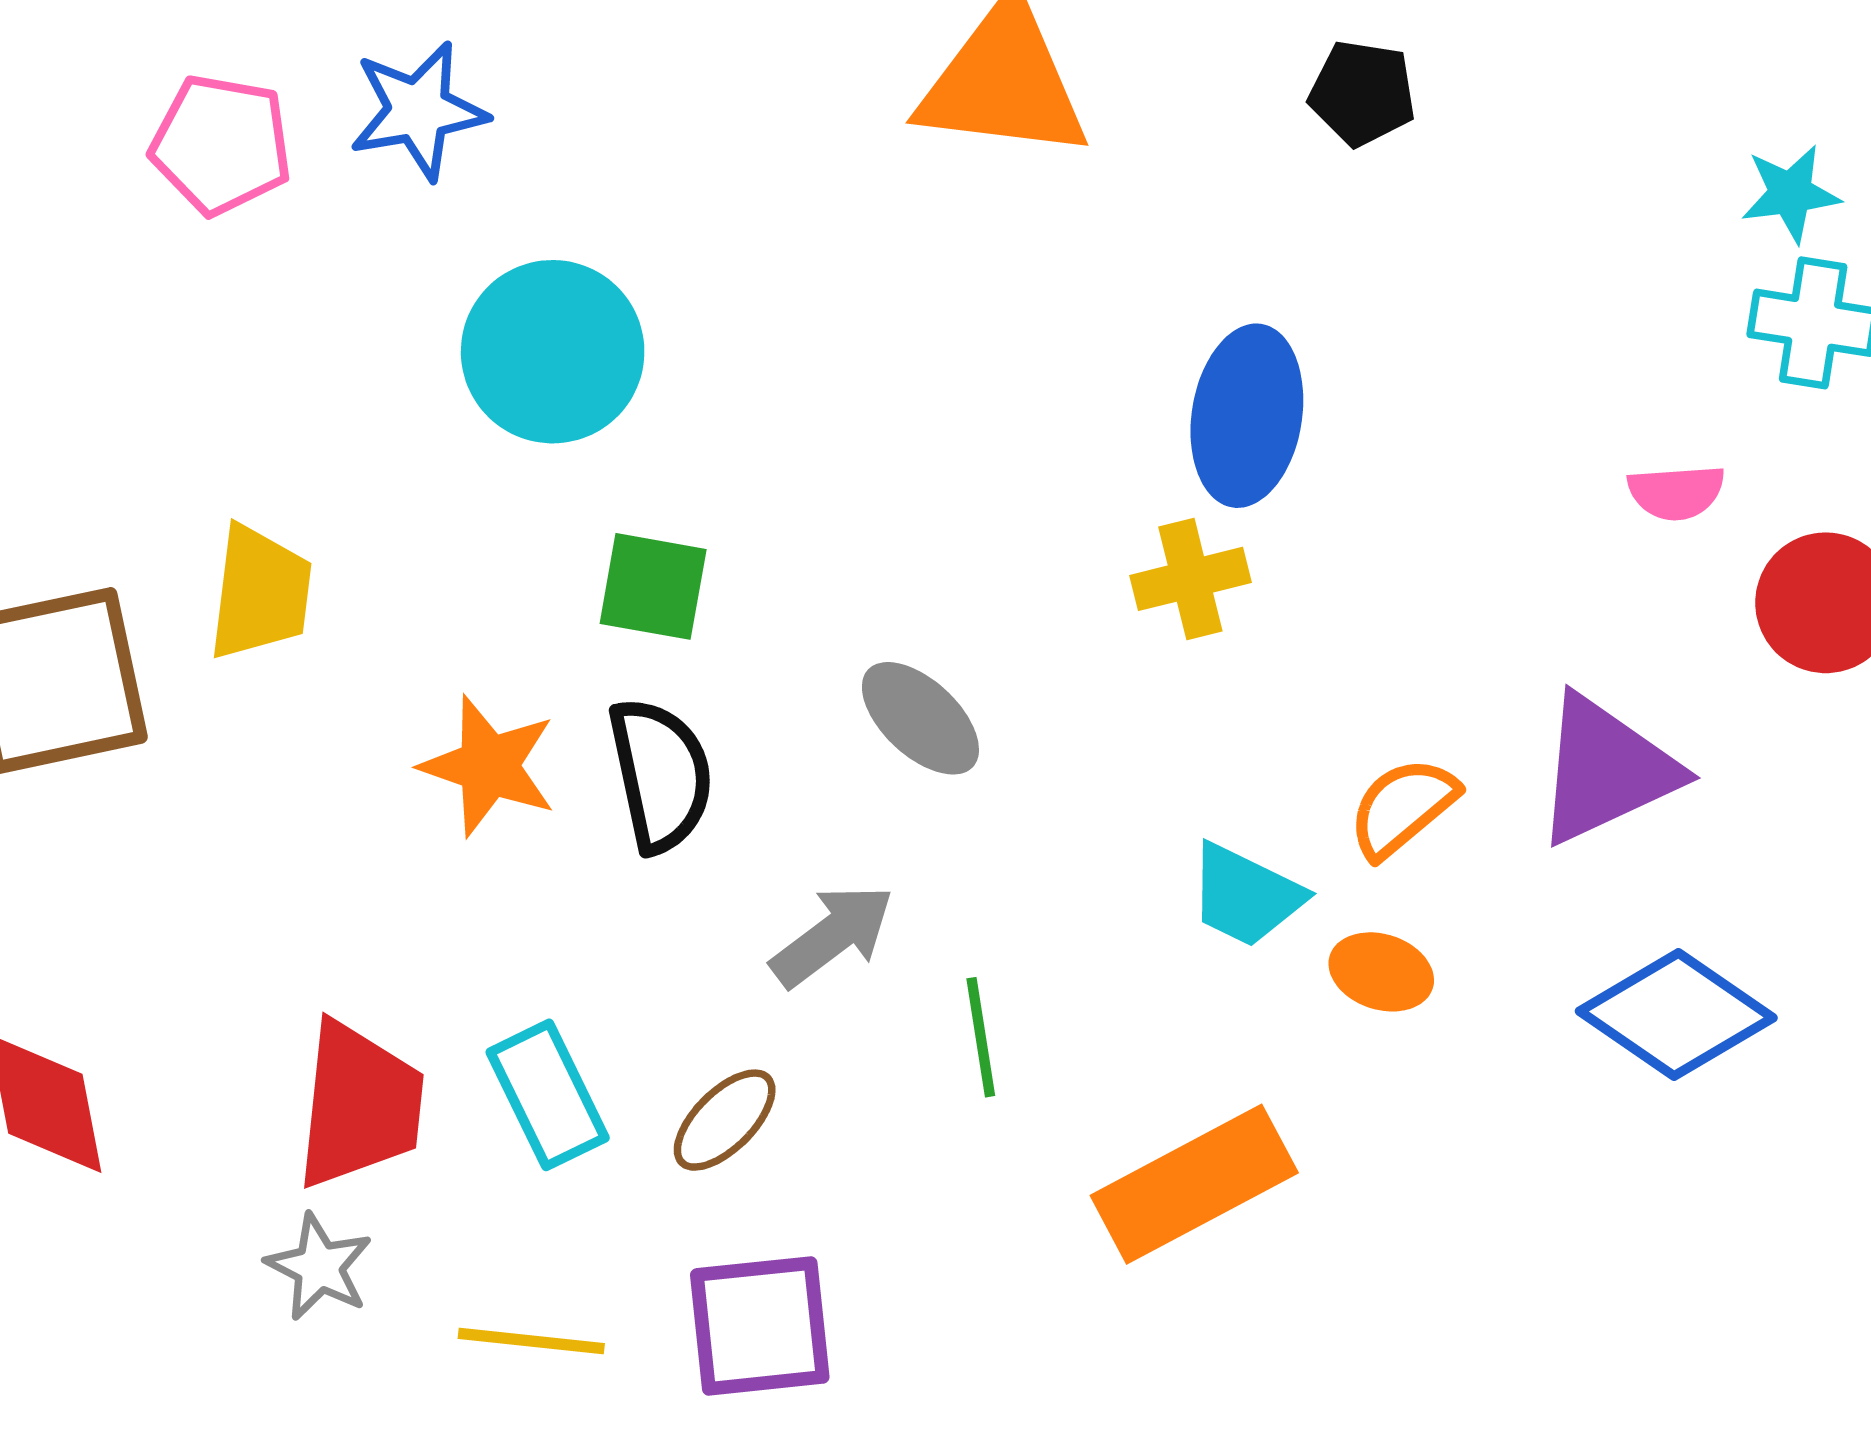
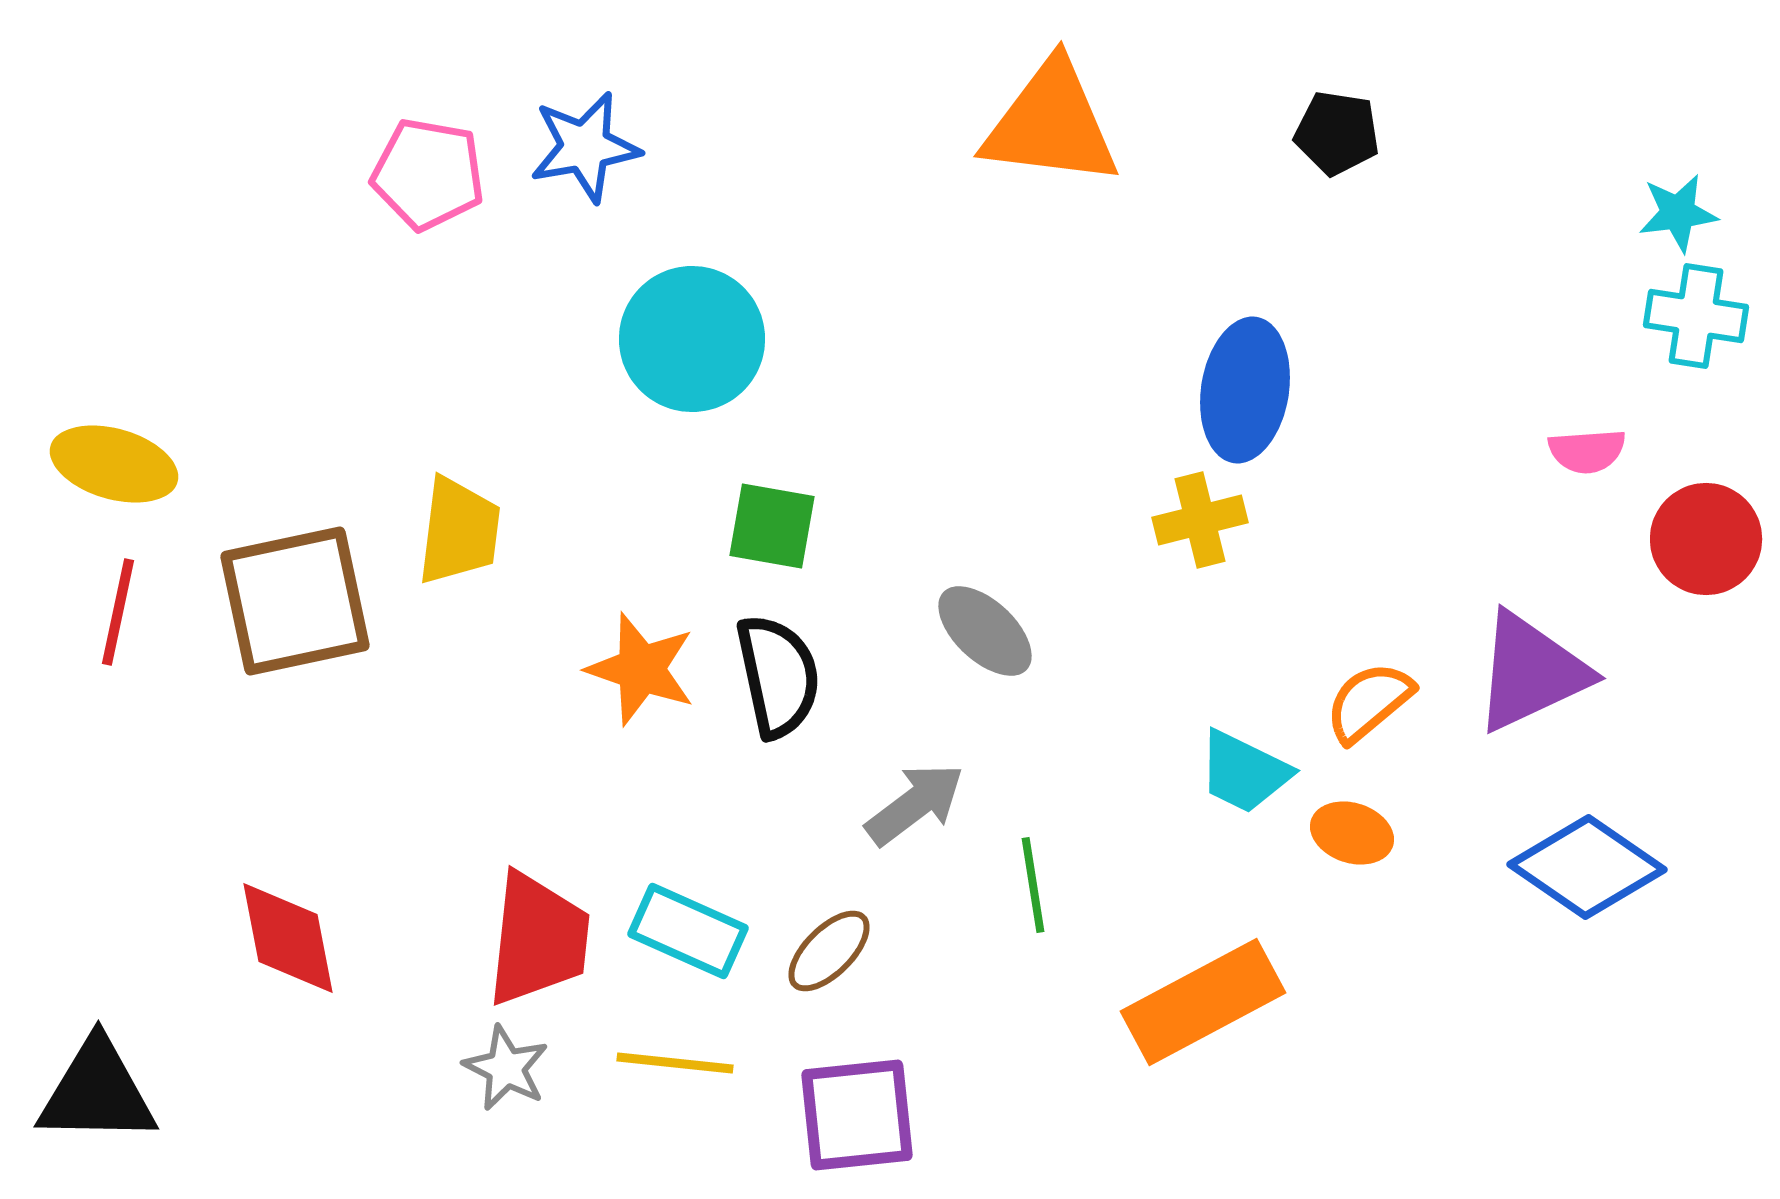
cyan rectangle: (548, 1095) -> (688, 931), turned -40
yellow line: (531, 1341) -> (675, 1063), moved

